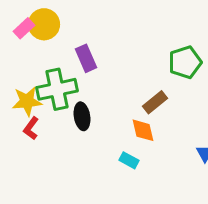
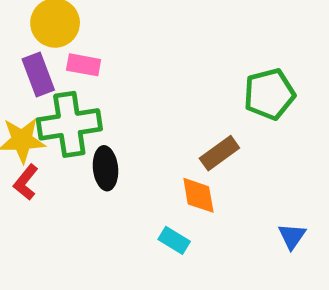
pink rectangle: (24, 28) -> (84, 65), moved, turned 50
purple rectangle: (86, 58) -> (38, 75), moved

